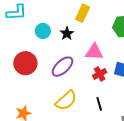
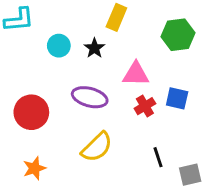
red circle: (25, 63) -> (31, 112), moved
purple ellipse: (62, 67) -> (90, 97), turned 60
black line: (99, 104) -> (158, 157), moved

